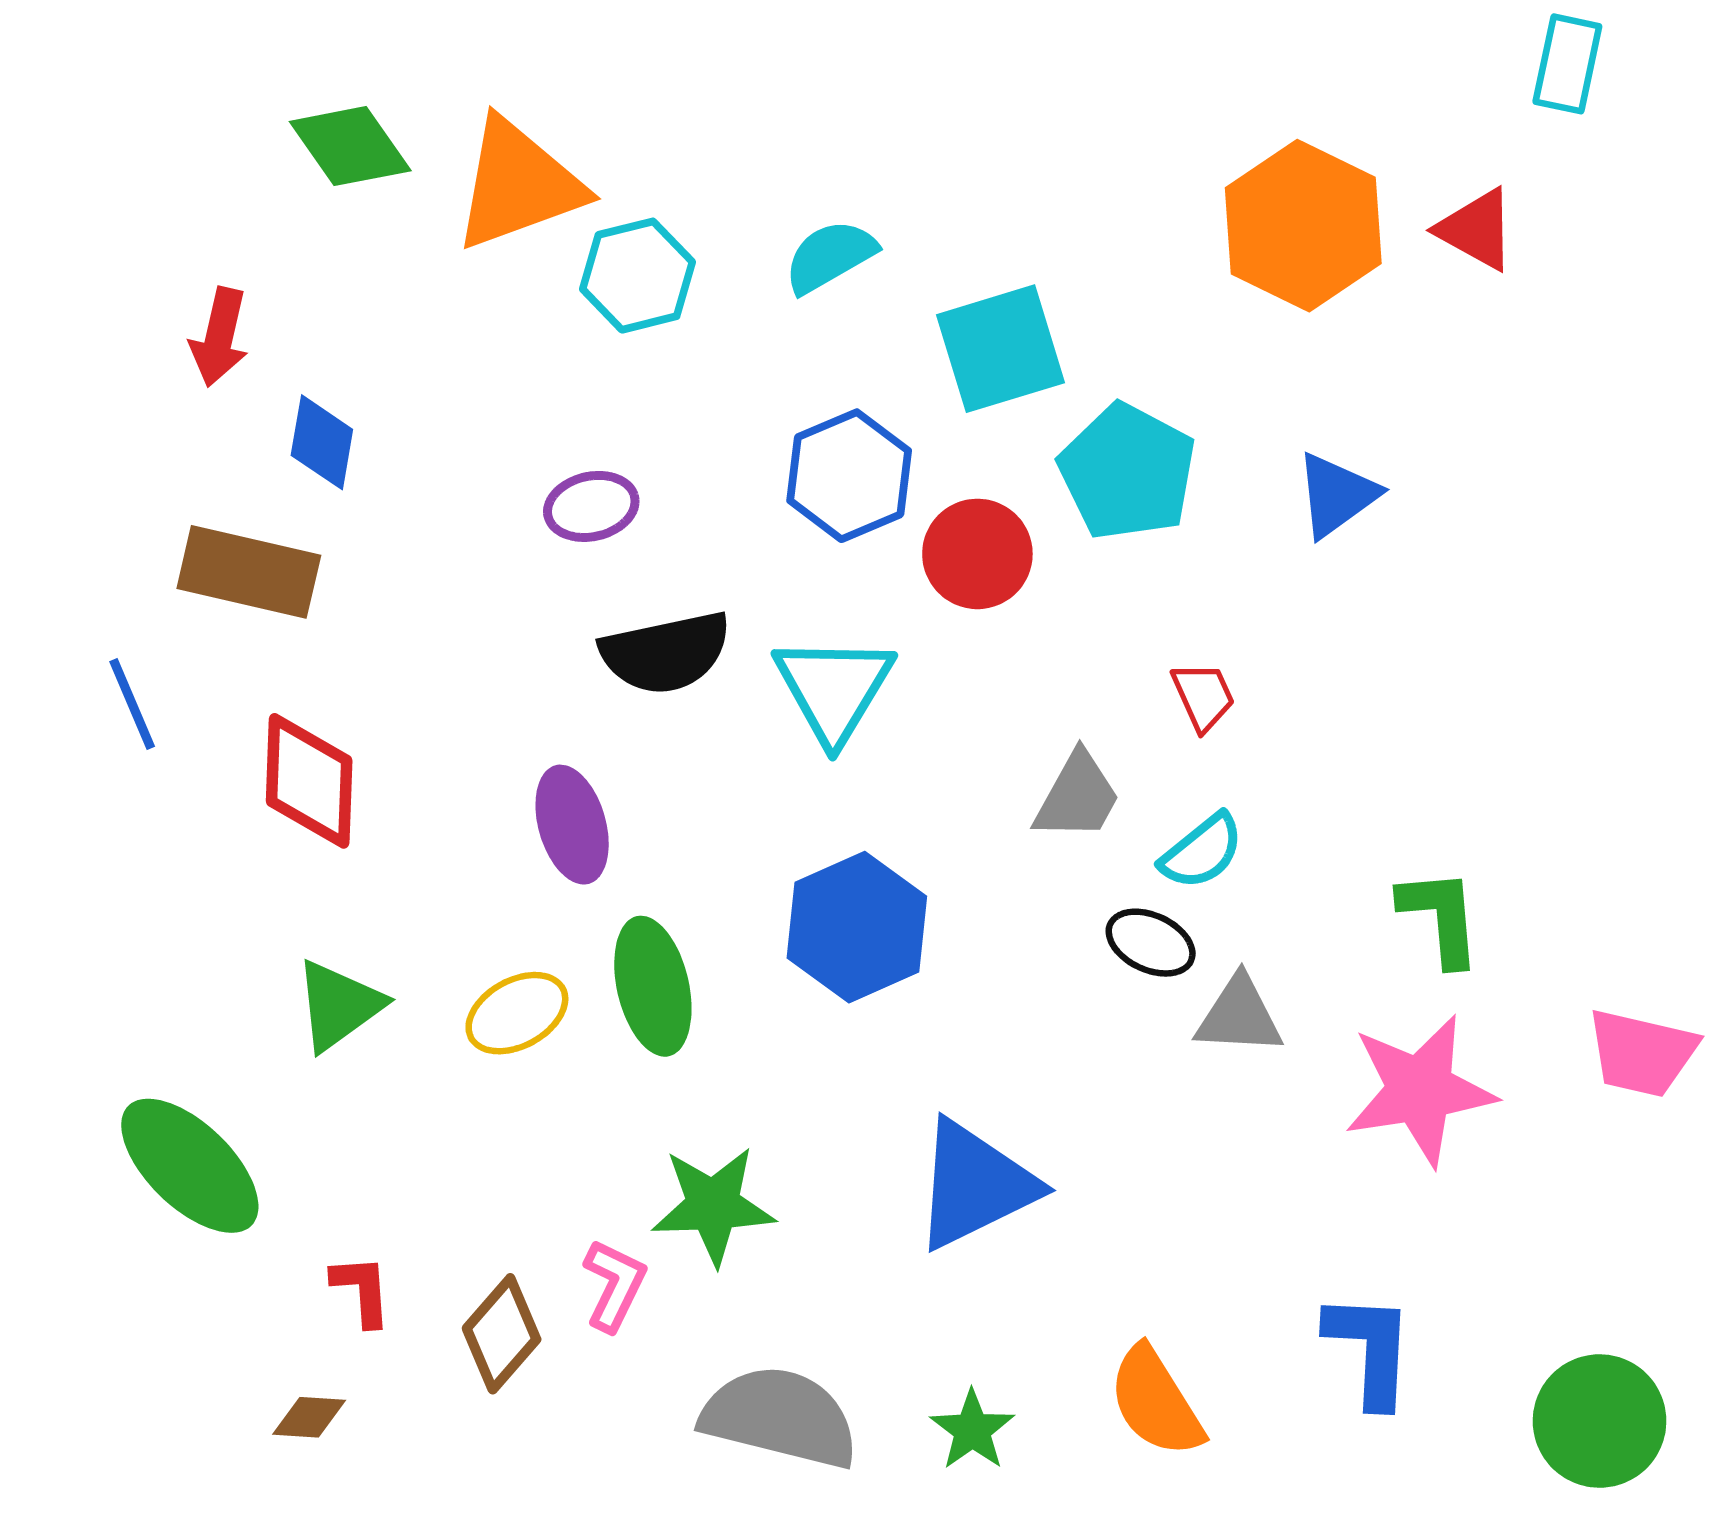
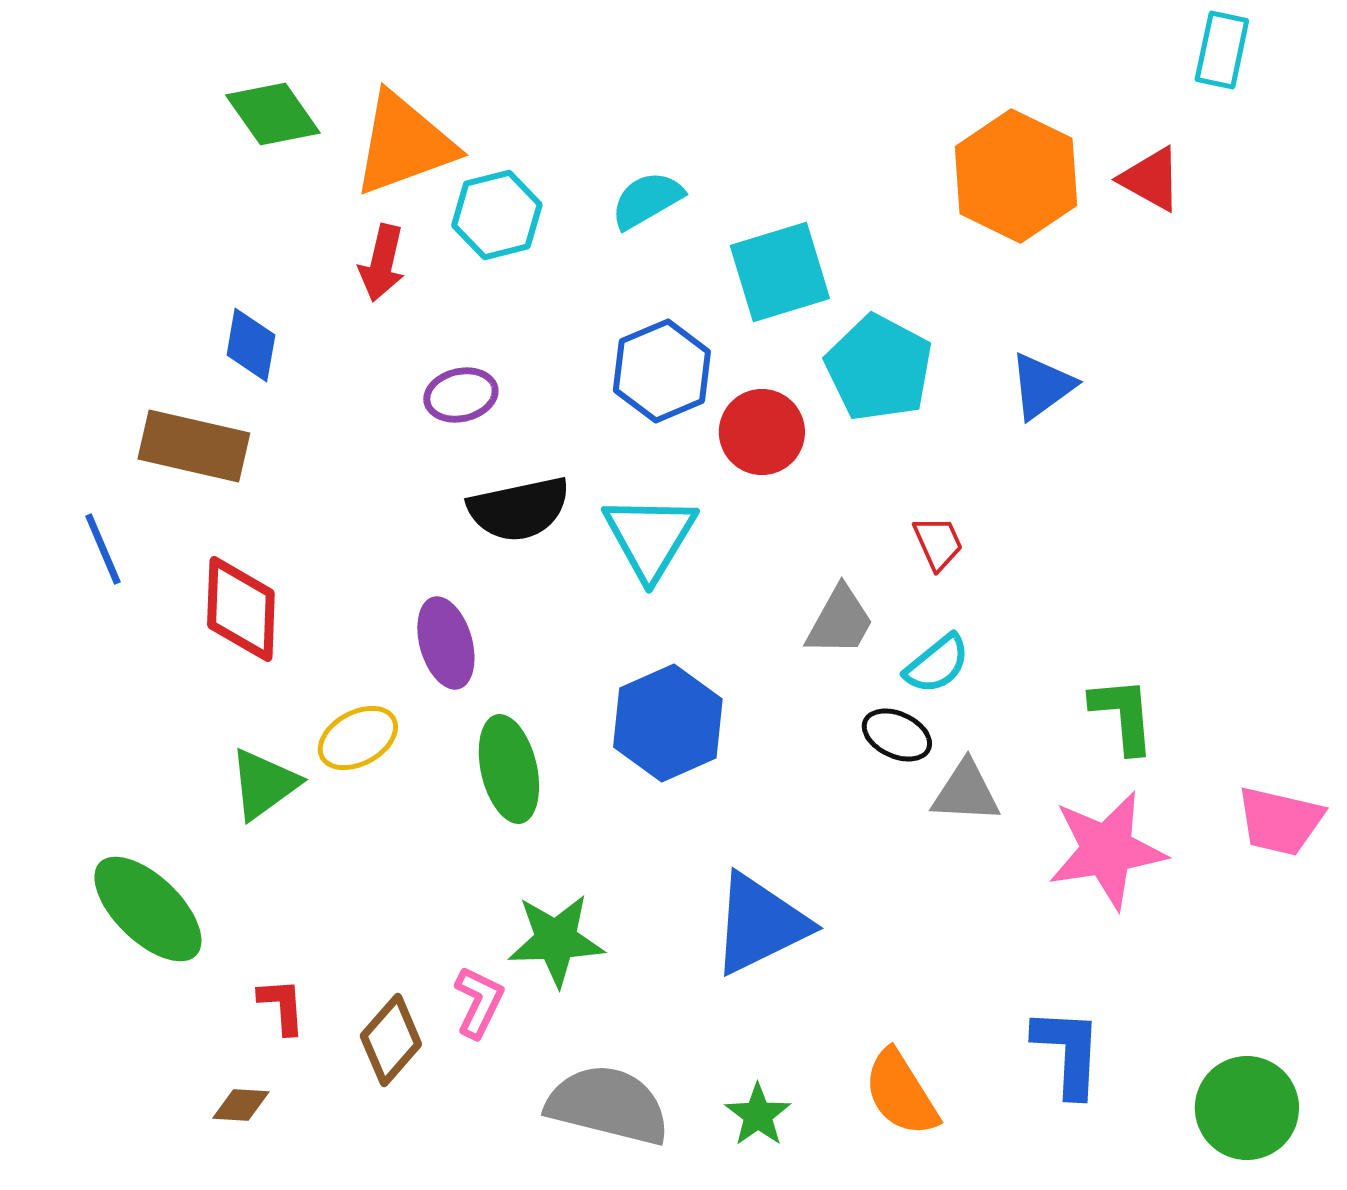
red arrow: (219, 337) -> (382, 263), moved
yellow ellipse: (517, 1013) -> (358, 738), moved

